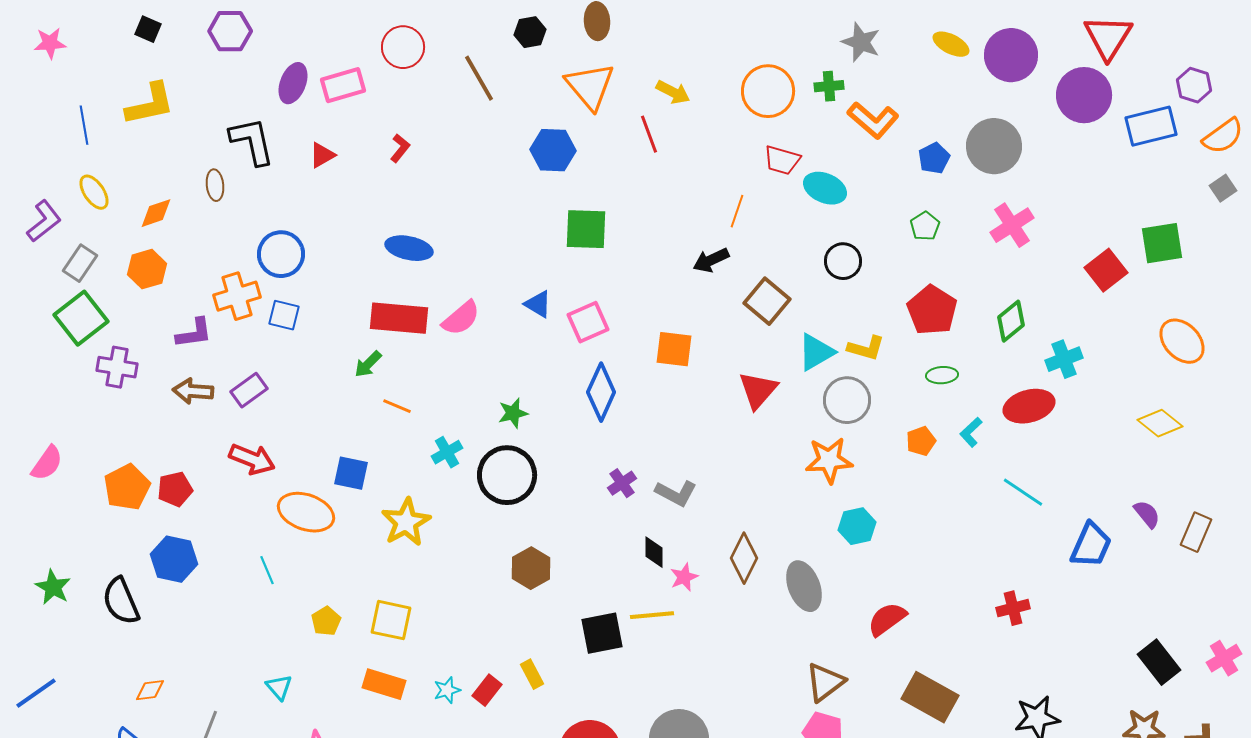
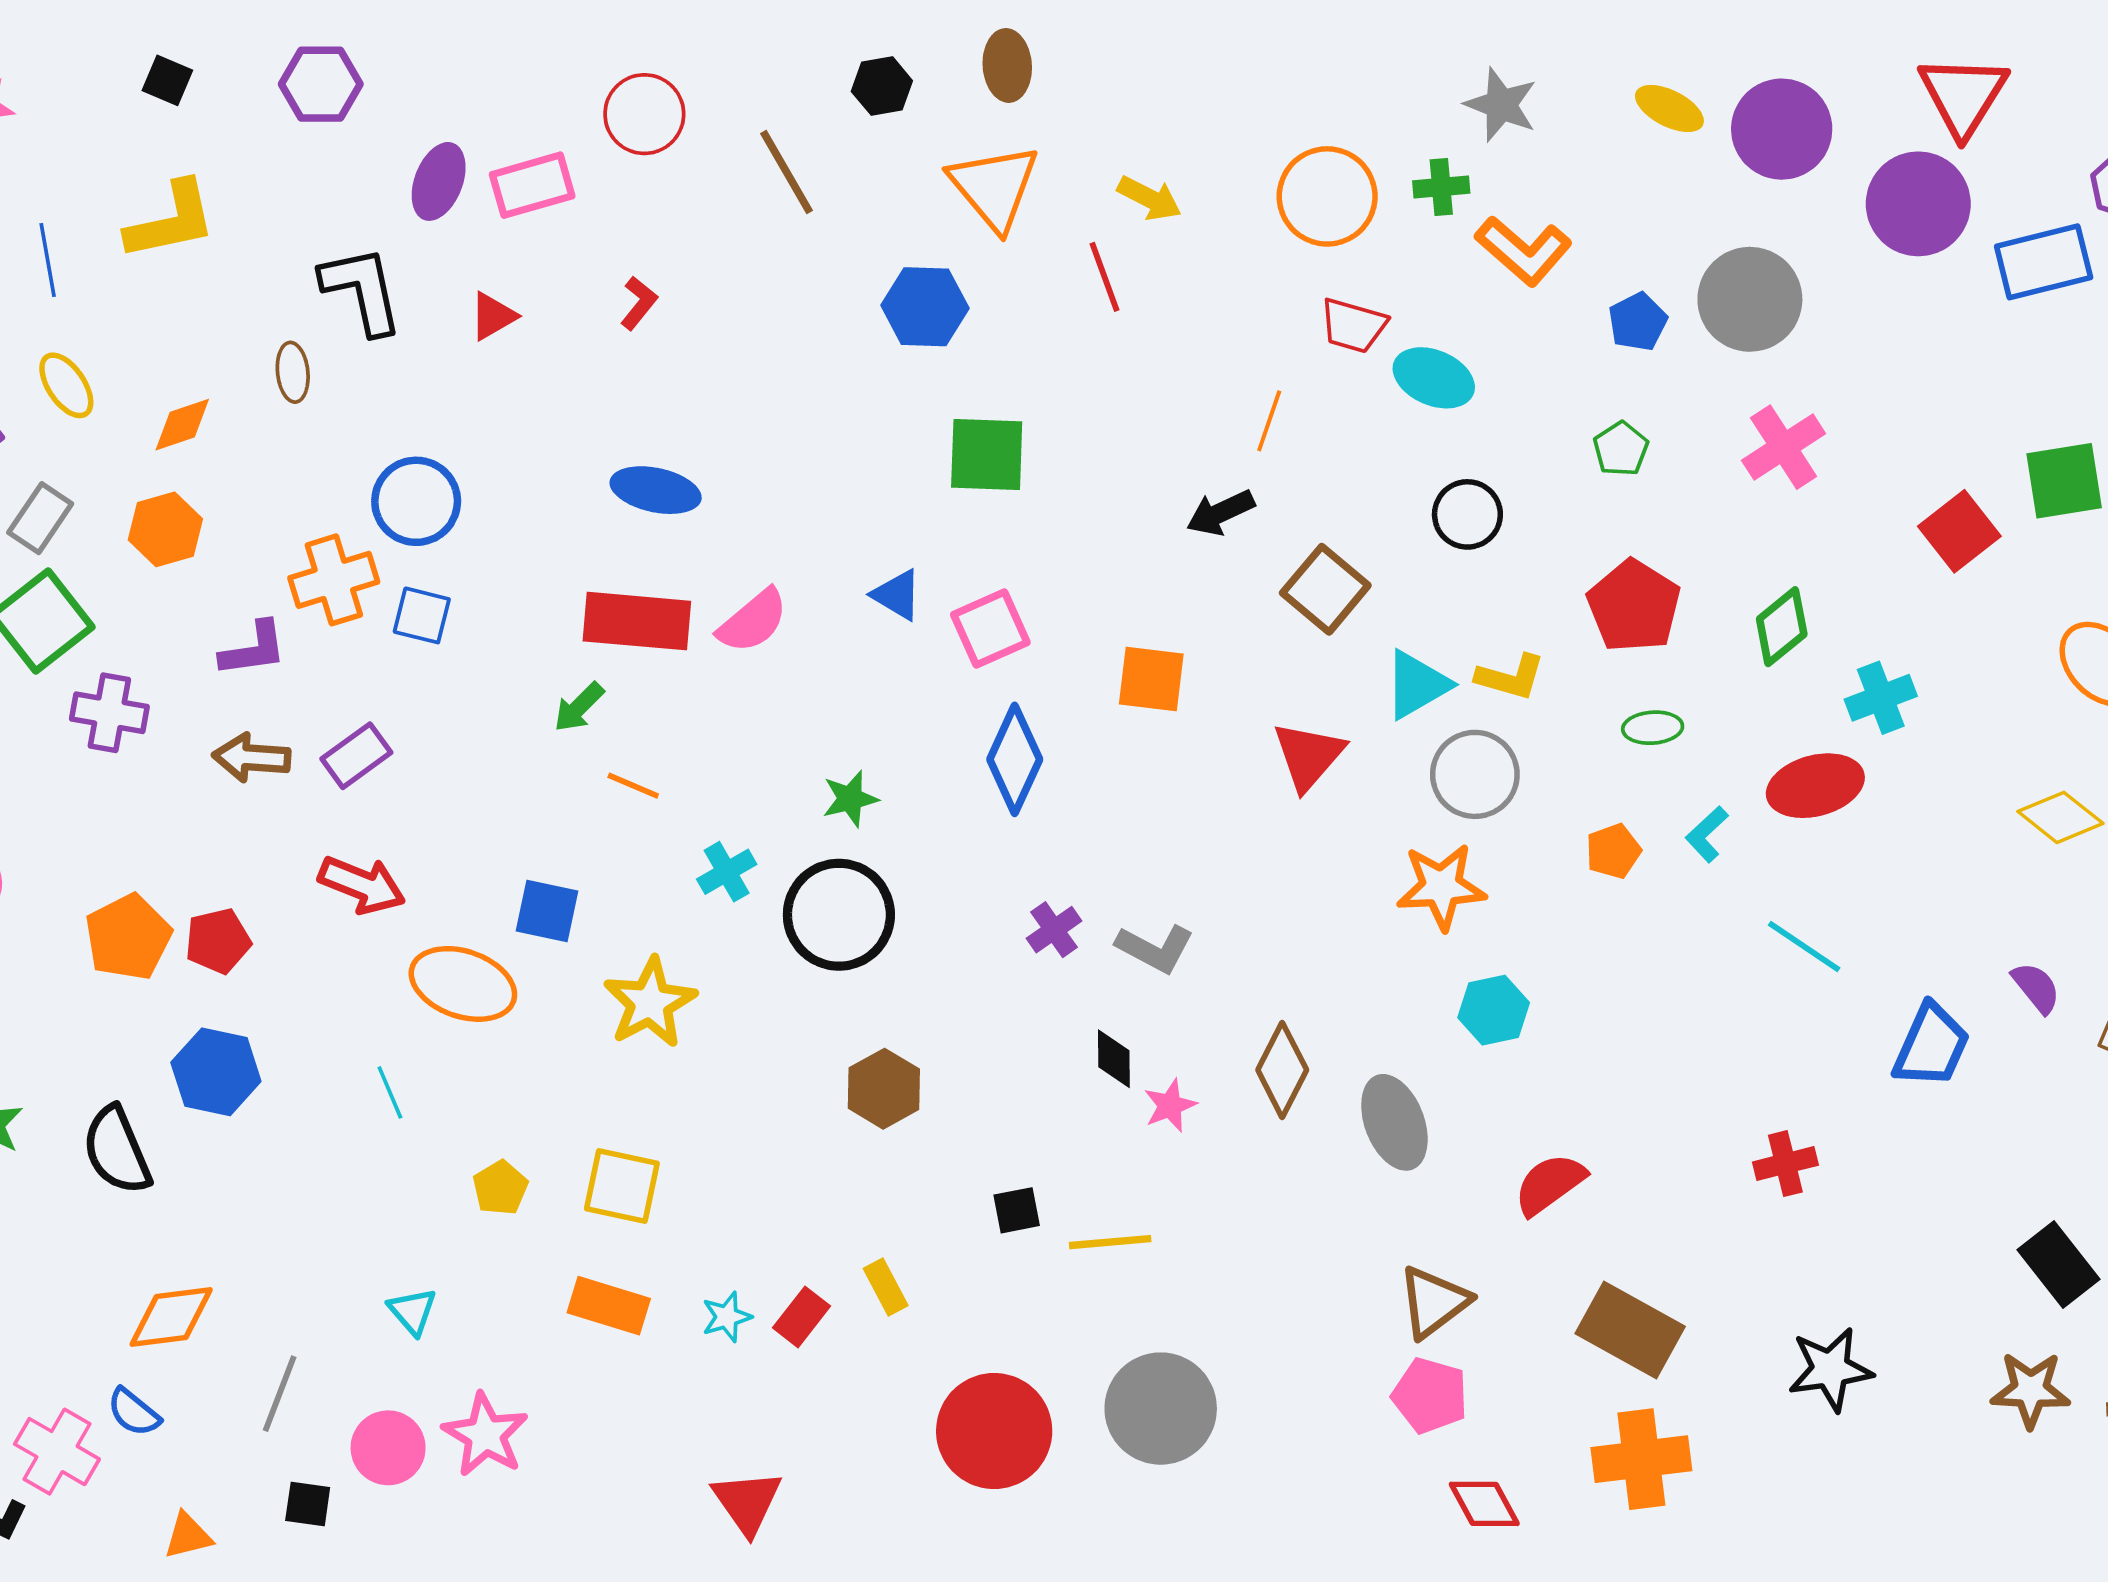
yellow line: (652, 615) -> (1110, 1242), moved
black square: (602, 633) -> (1017, 1210), size x0.6
orange diamond: (150, 690) -> (171, 1317), size x1.6

